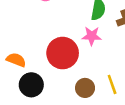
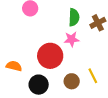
black circle: (31, 85) -> (39, 85), moved

